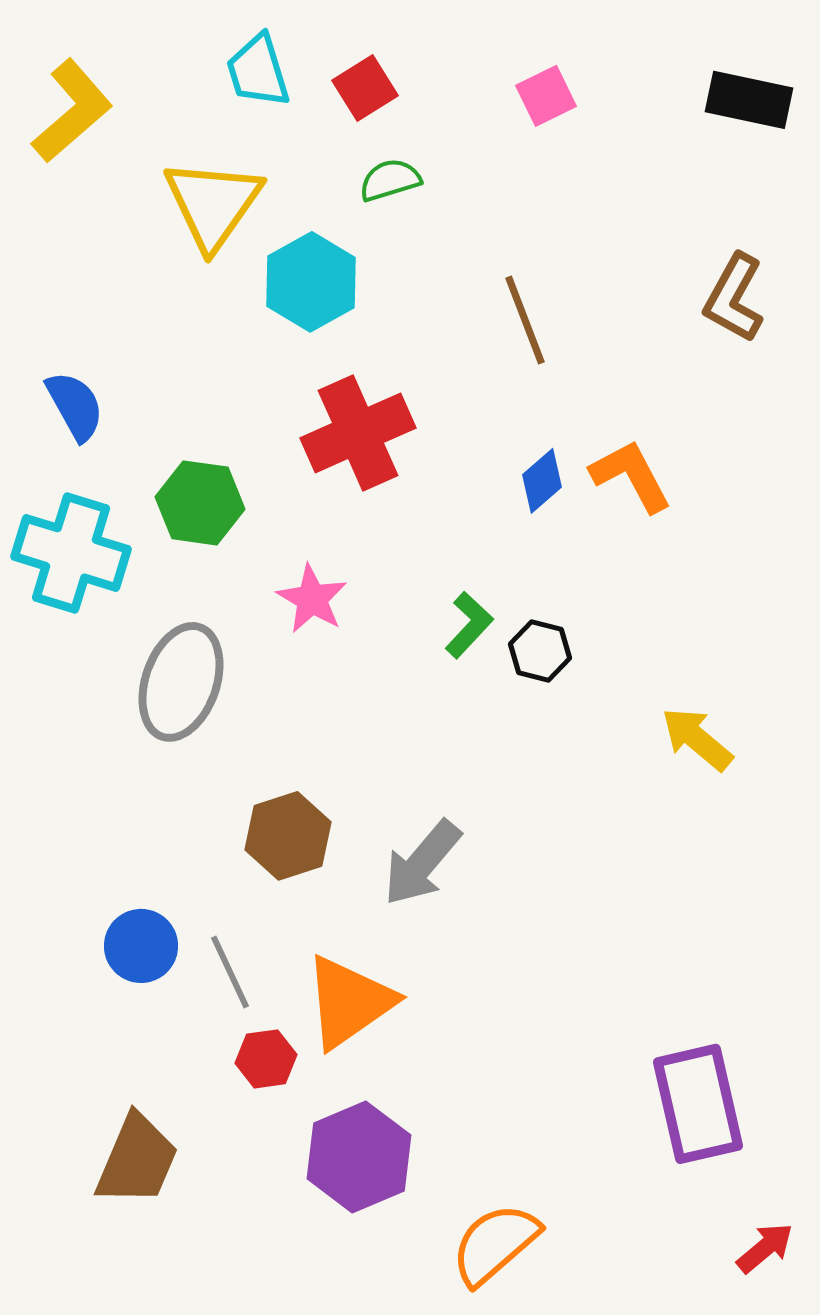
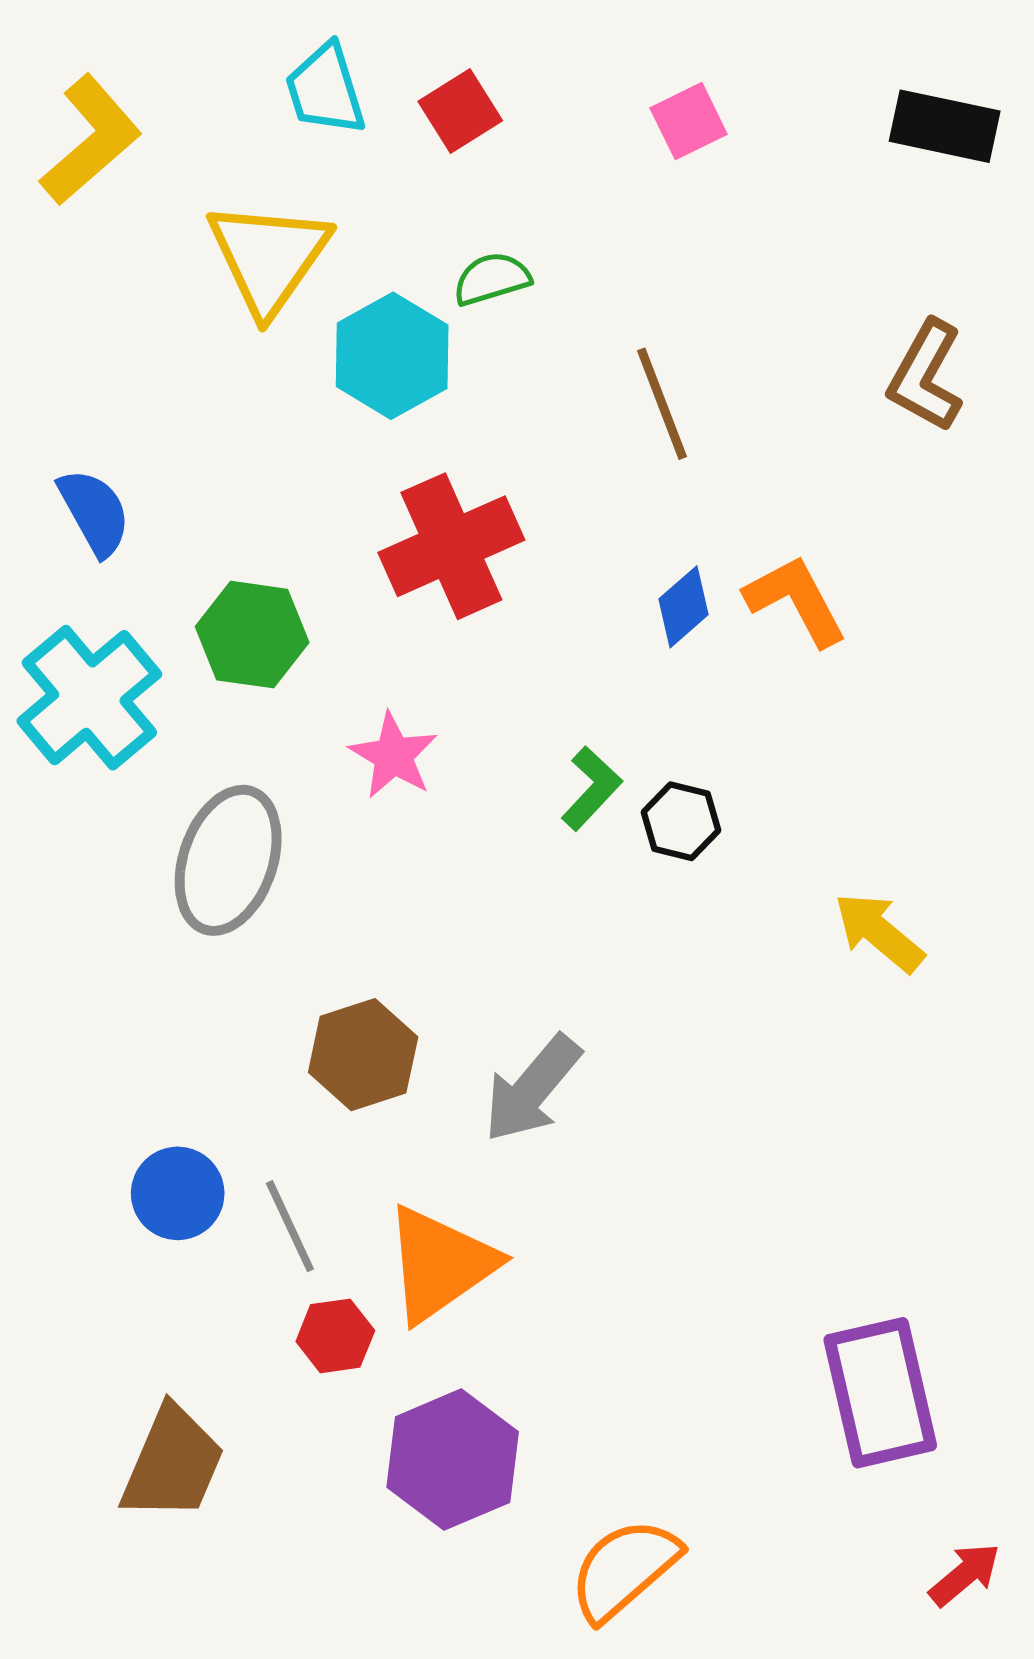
green semicircle: (390, 180) -> (492, 279), moved
cyan cross: (71, 553) -> (89, 698), turned 33

